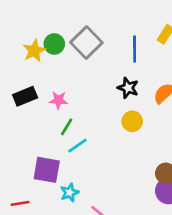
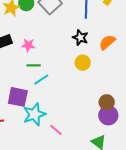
green line: (67, 127) -> (34, 65), turned 56
cyan star: (70, 192) -> (34, 114), size x1.6

